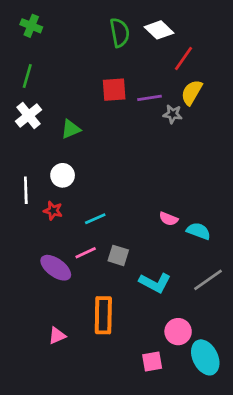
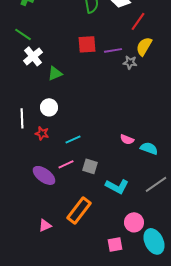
green line: (27, 76) -> (23, 34), turned -72
white cross: (29, 116) -> (33, 56), moved
orange rectangle: (103, 315) -> (79, 210), turned 36

